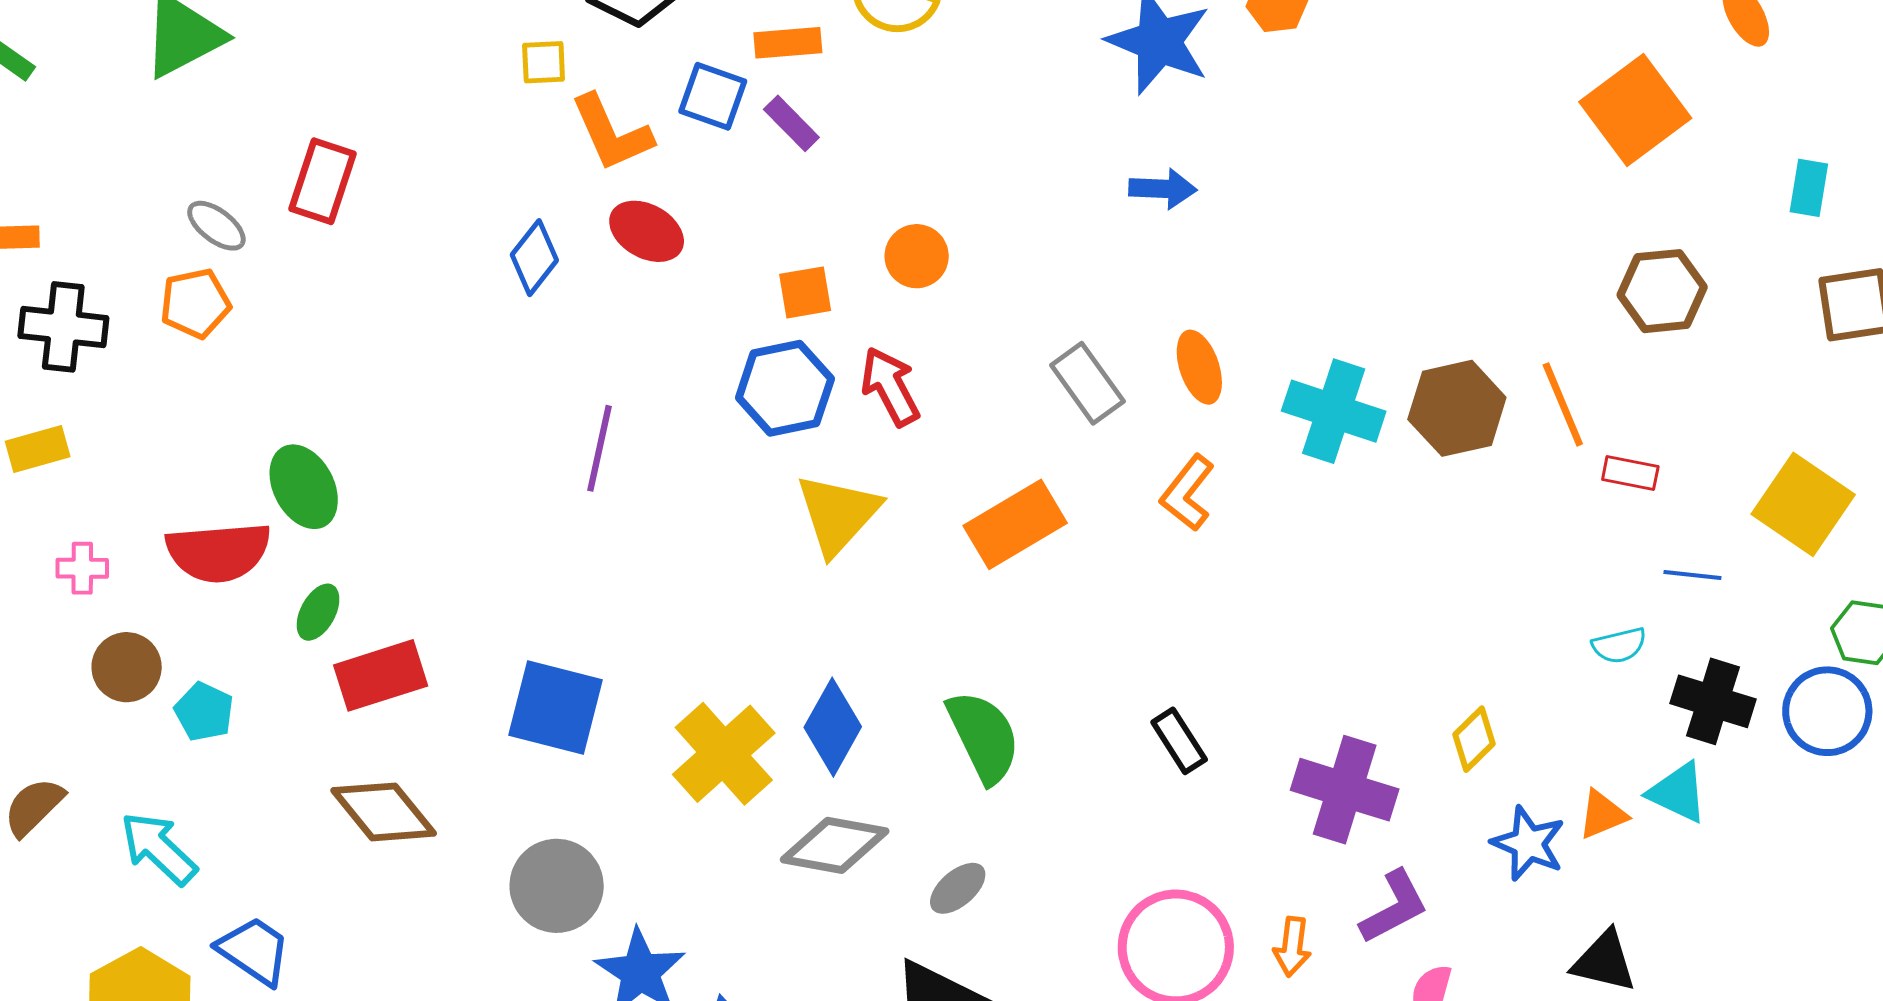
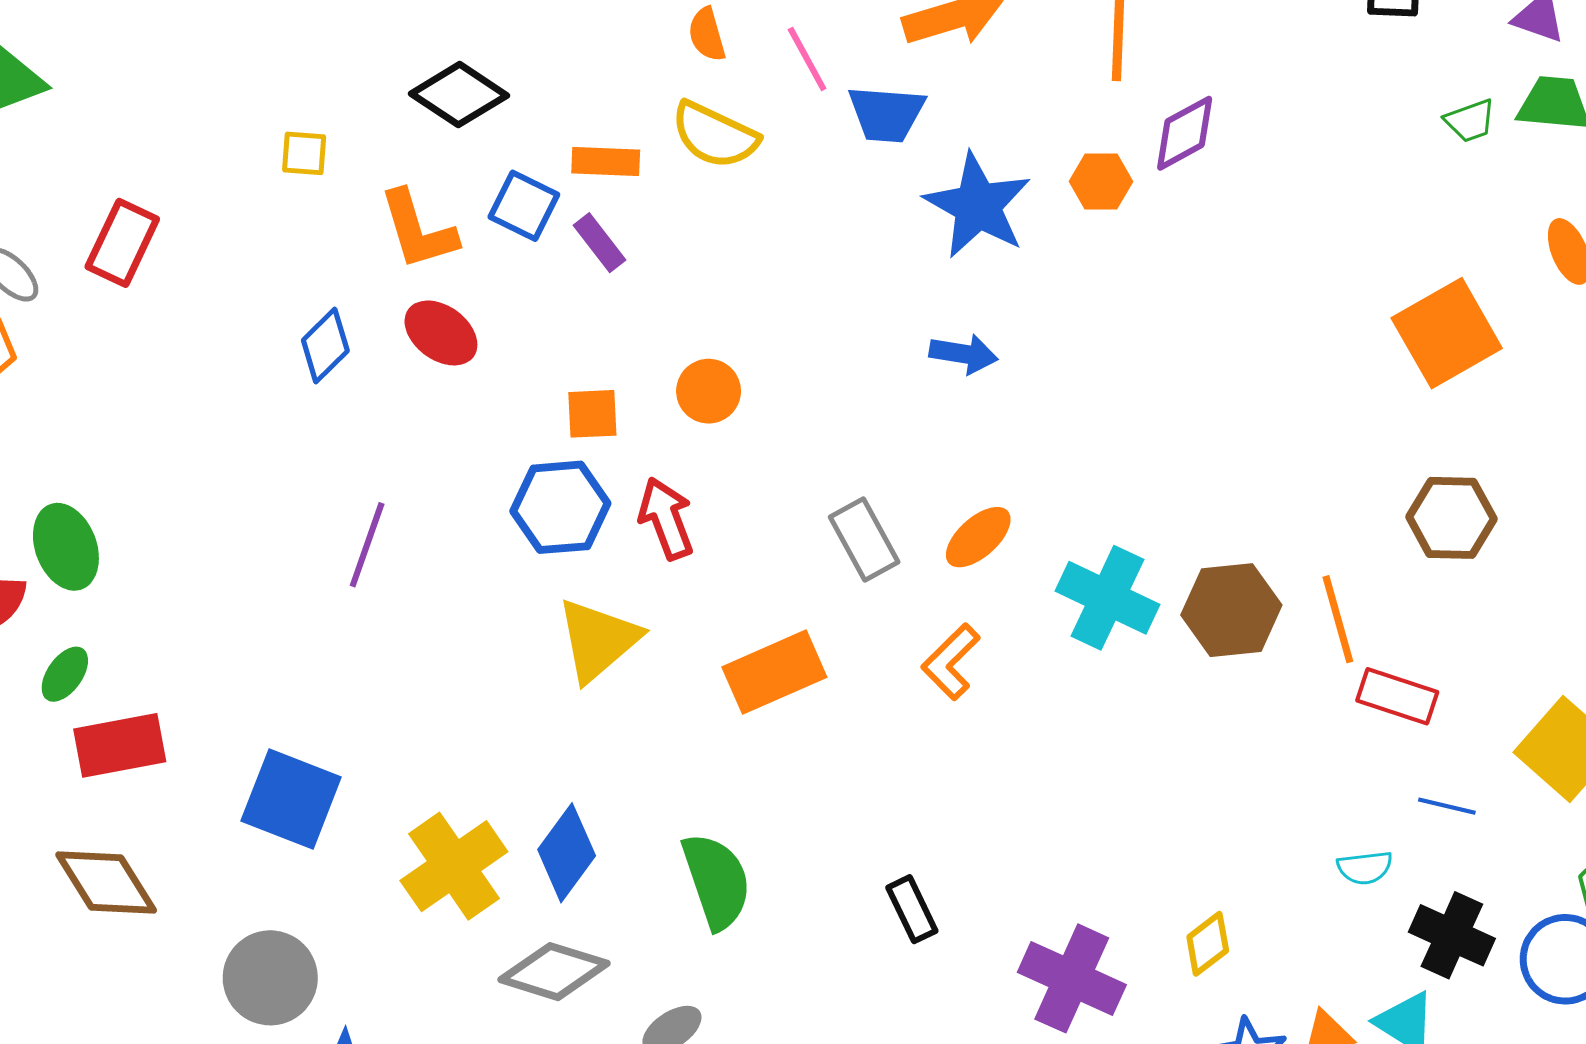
yellow square: (544, 62) -> (304, 153), moved
orange ellipse: (1199, 367) -> (978, 537), turned 60
red rectangle: (1630, 473) -> (1397, 696), size x1.4

